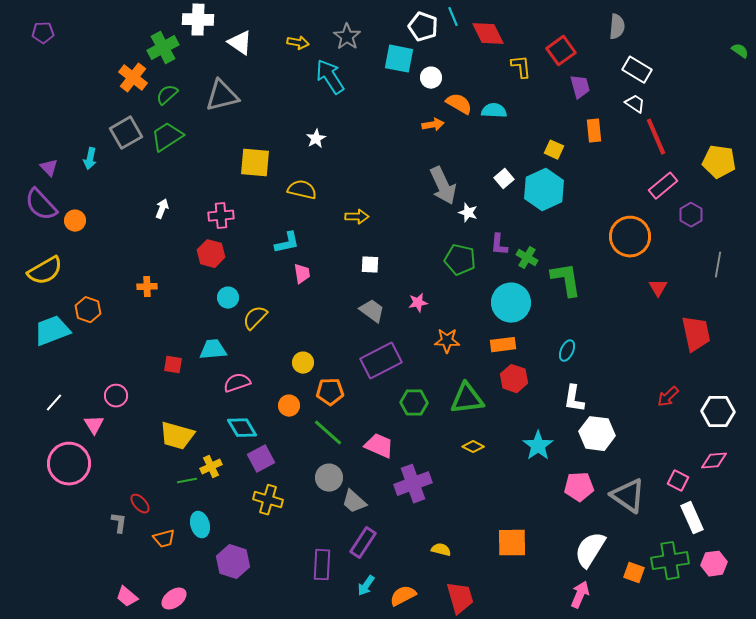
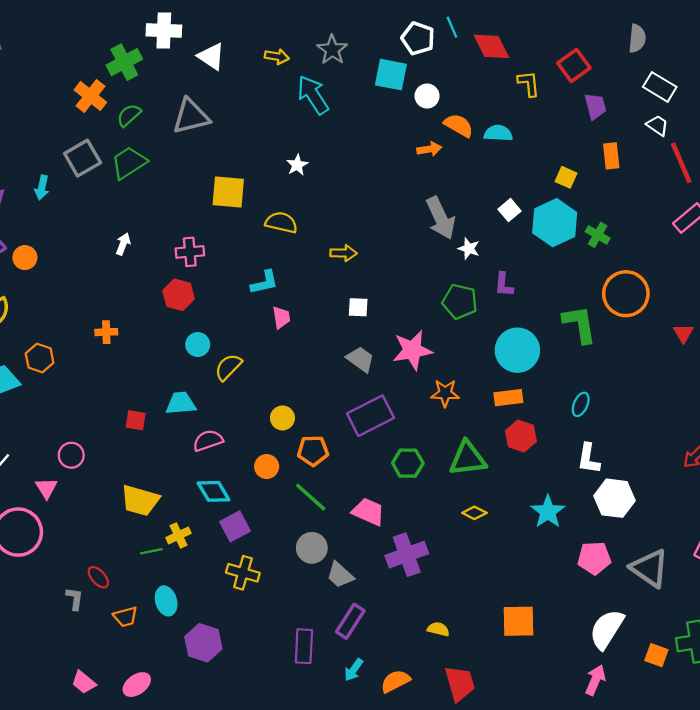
orange circle: (630, 237) -> (626, 294), moved
green cross: (527, 258) -> (598, 235), moved
pink star: (418, 303) -> (412, 350), size x1.8

